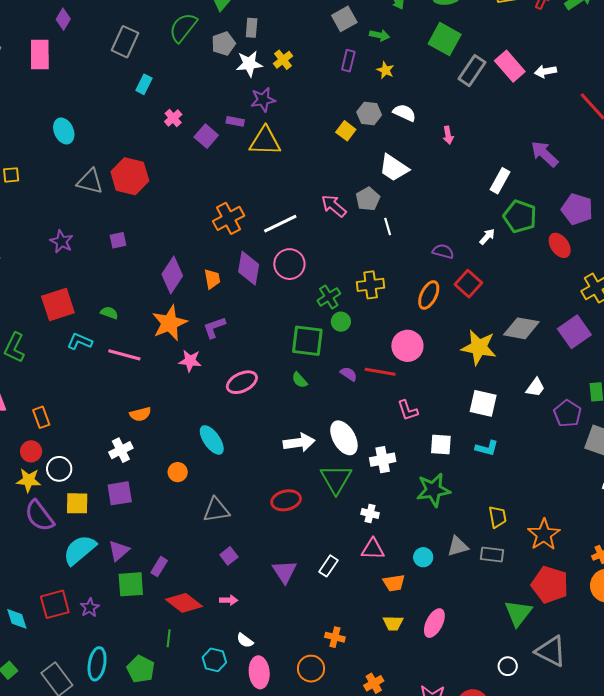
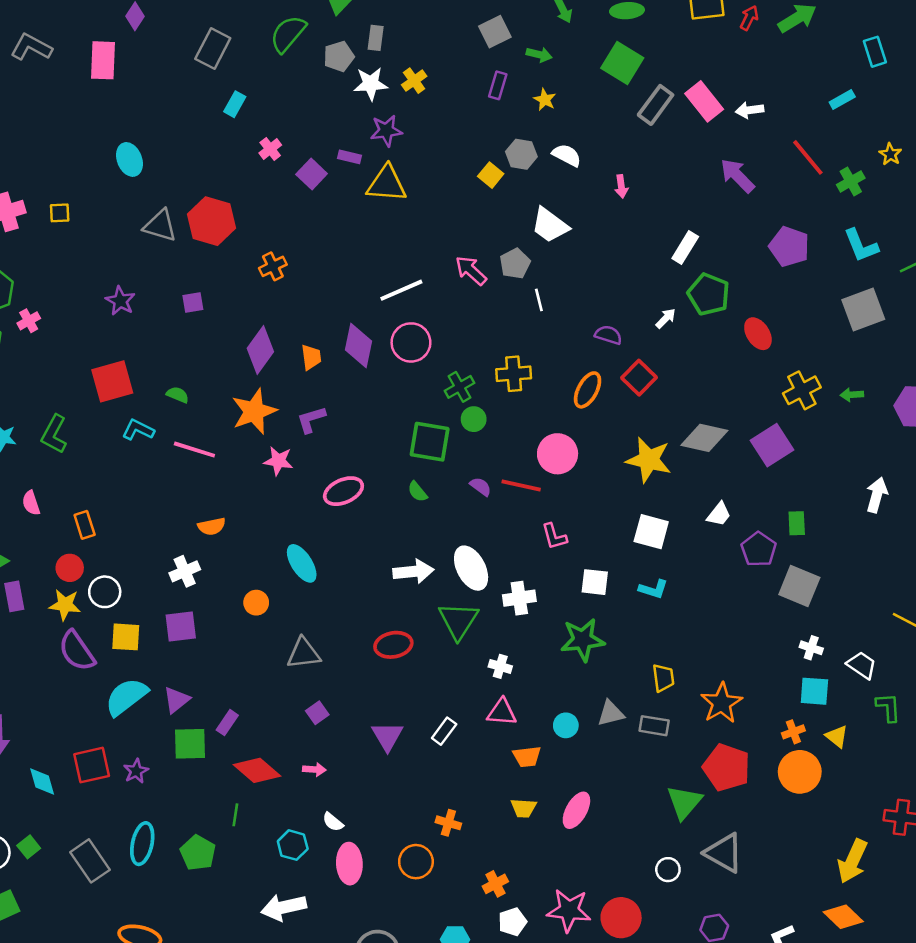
purple arrow: (545, 154) -> (737, 176), moved
purple pentagon: (577, 209) -> (789, 247), moved
orange cross: (228, 218) -> (273, 266), moved, size x0.7

